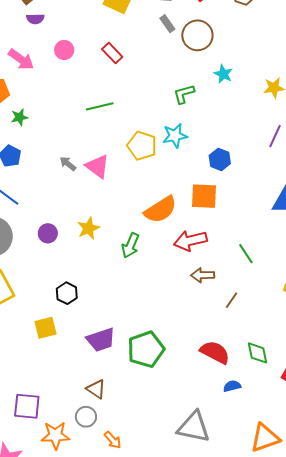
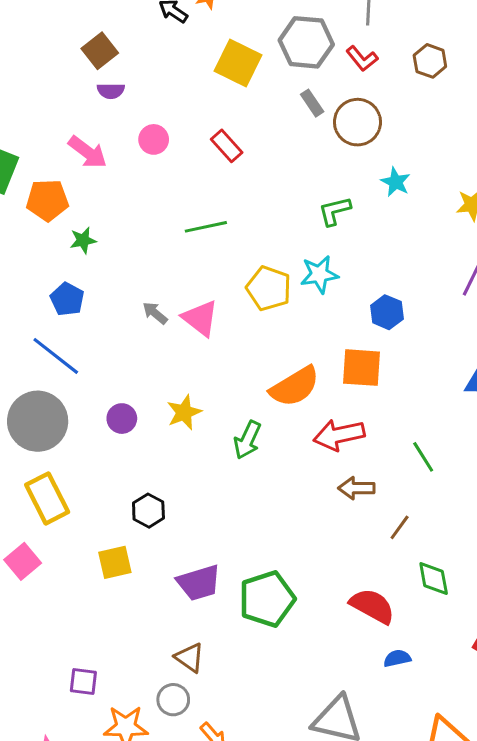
green diamond: (258, 353) -> (434, 579), moved
purple square: (27, 406) -> (83, 681), size x0.7

